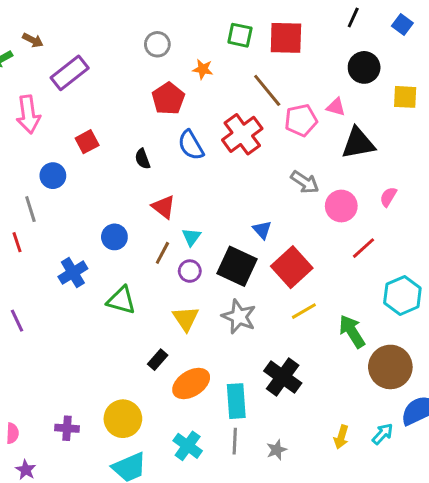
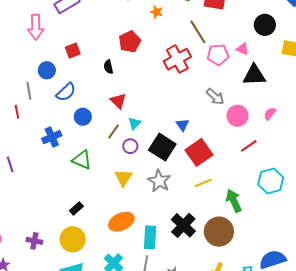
red pentagon: (168, 99) -> (130, 42), moved
blue semicircle: (191, 145) -> (66, 92), moved, turned -110
black rectangle: (158, 360) -> (76, 209), moved
brown circle: (390, 367) -> (219, 232), moved

